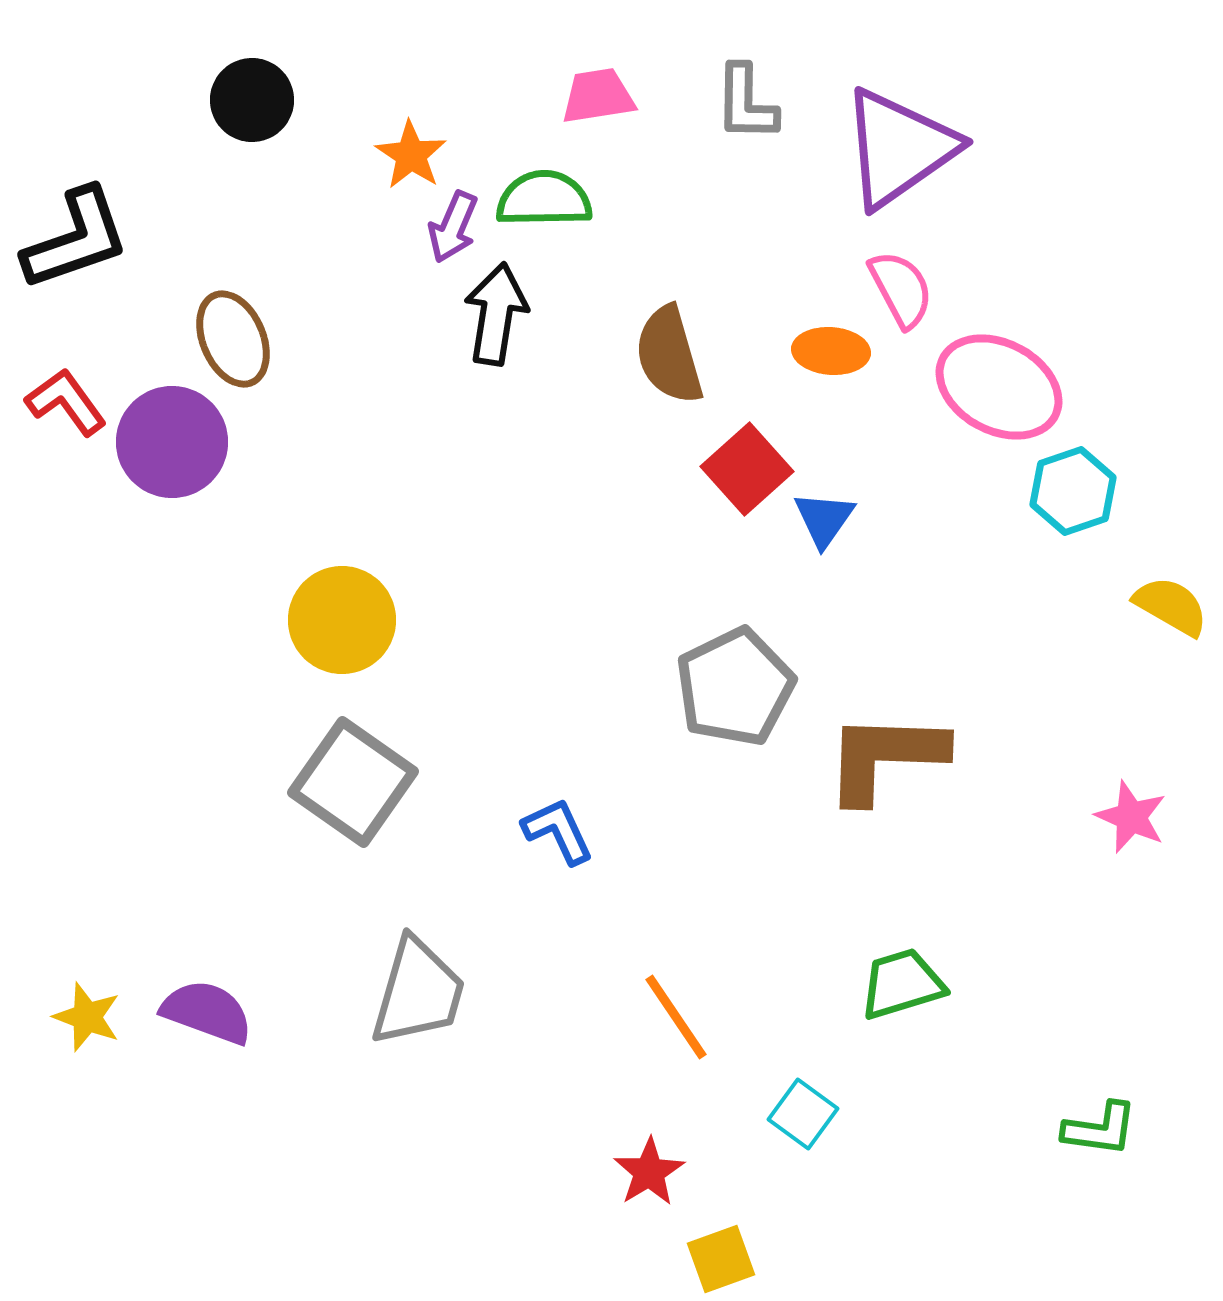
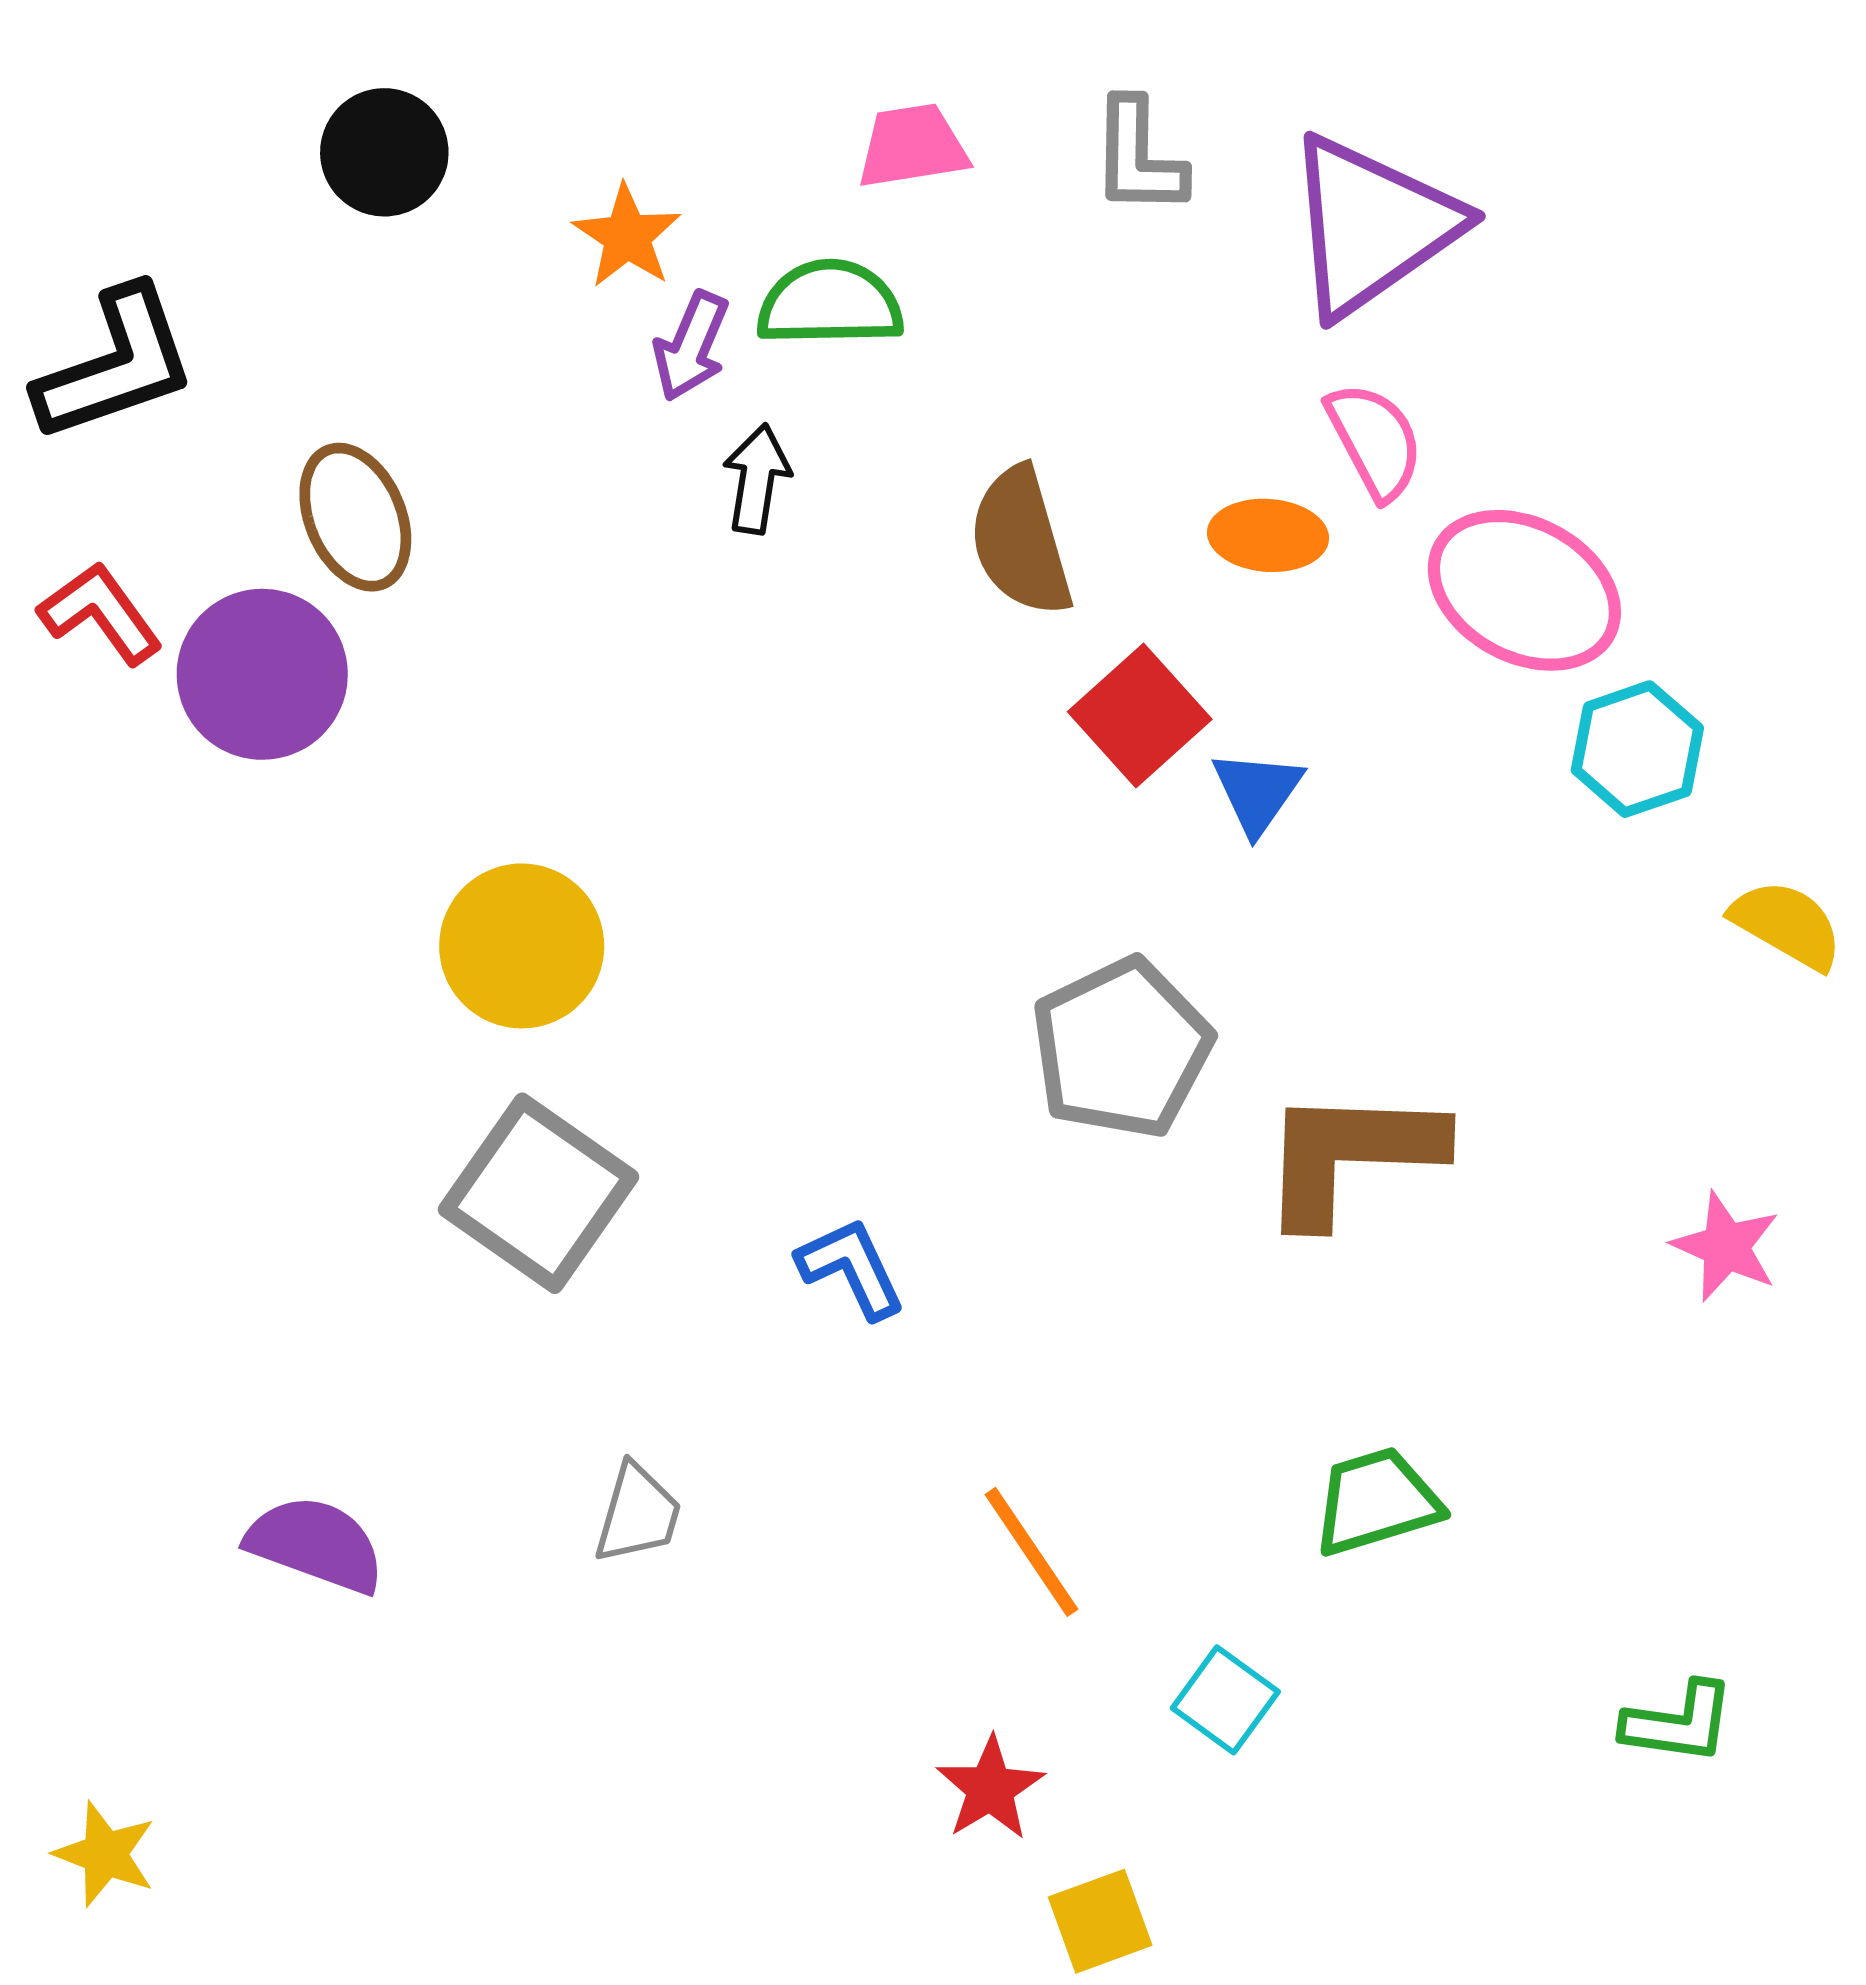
black arrow: (496, 314) -> (757, 479), size x0.7
gray trapezoid: (418, 992) -> (638, 1514), size x0.6
yellow star: (87, 1017) -> (105, 1854), moved

